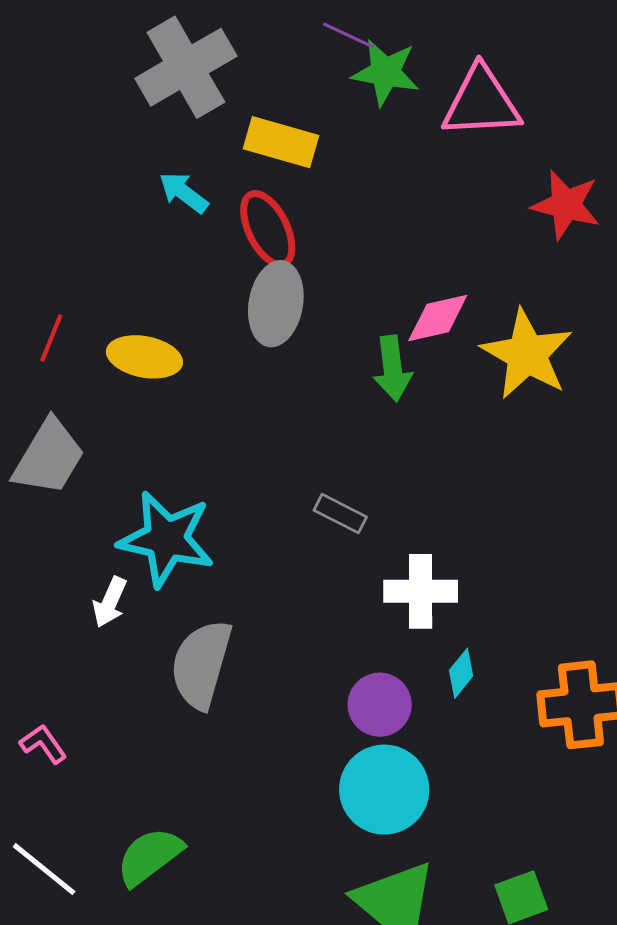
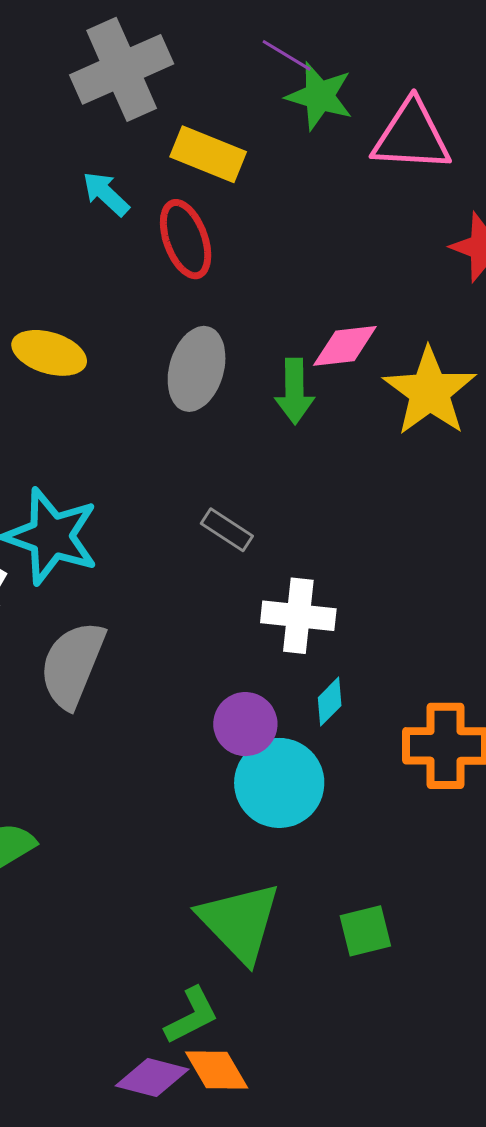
gray ellipse: (276, 304) -> (197, 369), moved
cyan circle: (384, 790) -> (279, 783), moved

